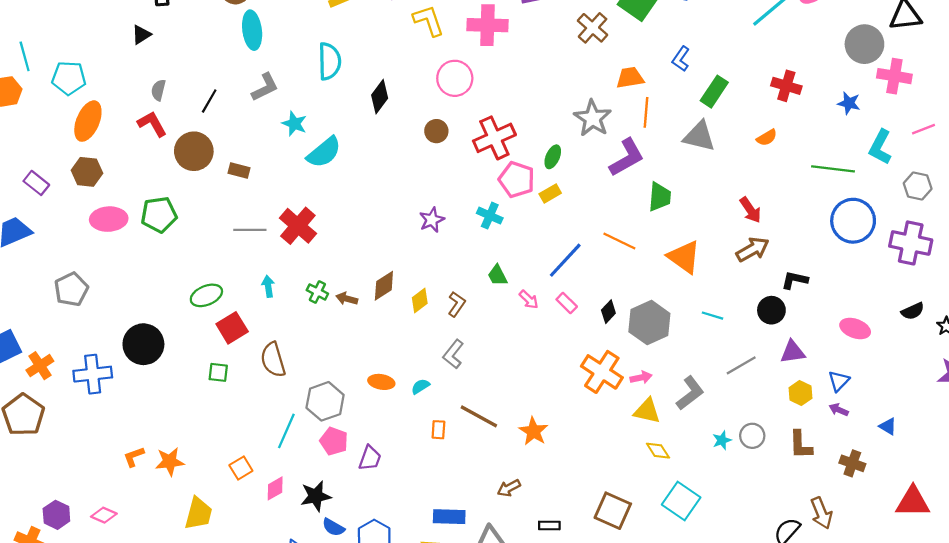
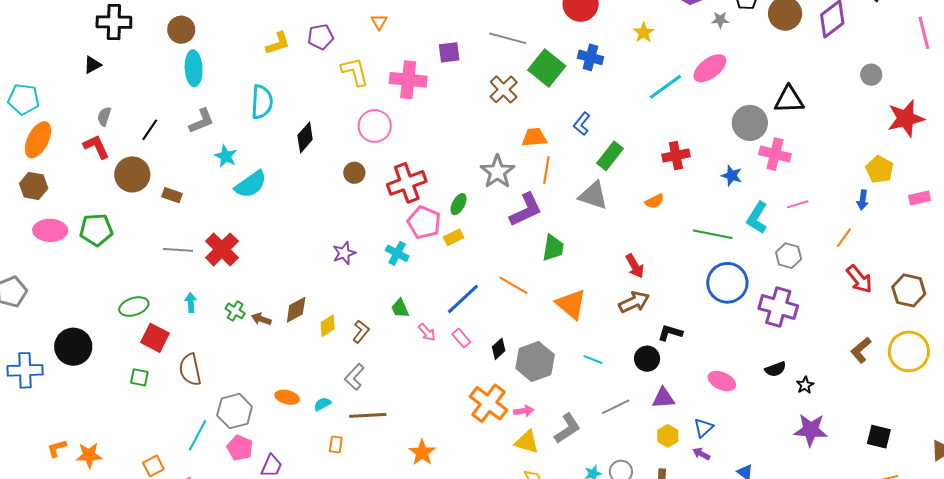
red cross: (786, 86) -> (676, 156), turned -32
red square: (232, 328) -> (155, 338), turned -36
brown line: (479, 416) -> (368, 415), moved, turned -36

